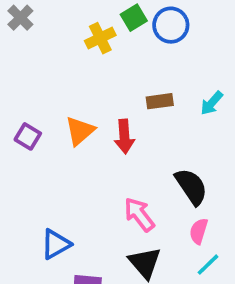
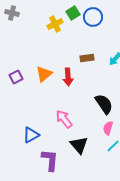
gray cross: (20, 18) -> (12, 13), turned -32
purple square: (28, 136) -> (16, 77), turned 32
pink arrow: (139, 214) -> (64, 119), moved

